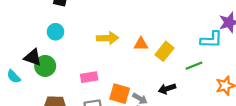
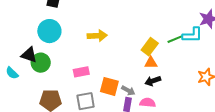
cyan circle: (55, 32) -> (49, 31), size x1.5
orange triangle: (141, 44) -> (151, 63), moved
green line: (194, 66) -> (175, 39), moved

